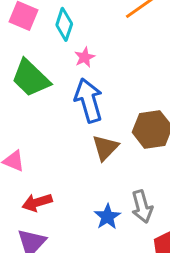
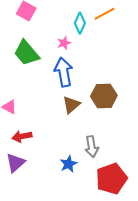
cyan diamond: (64, 24) -> (80, 23), moved
blue star: (107, 217) -> (69, 164), moved

